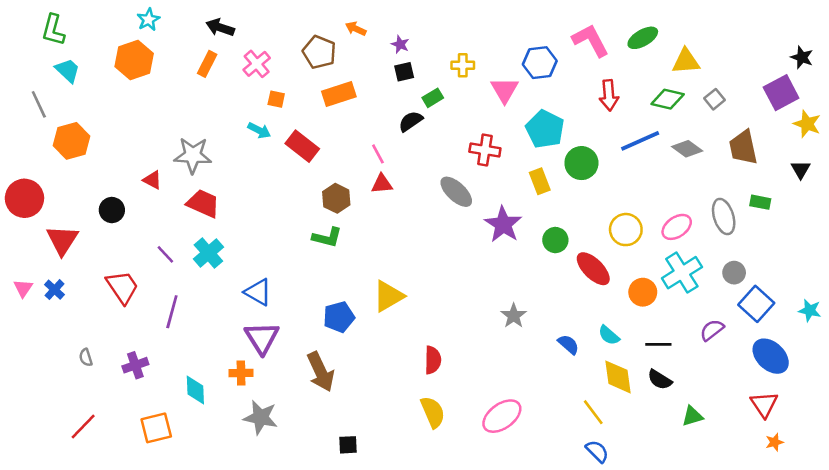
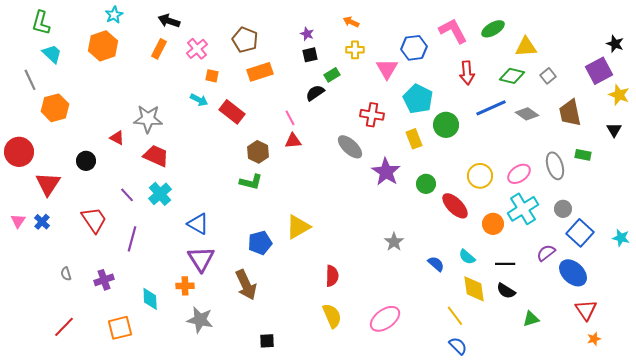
orange arrow: (356, 29) -> (351, 22), moved
blue ellipse: (771, 356) -> (573, 273), moved

